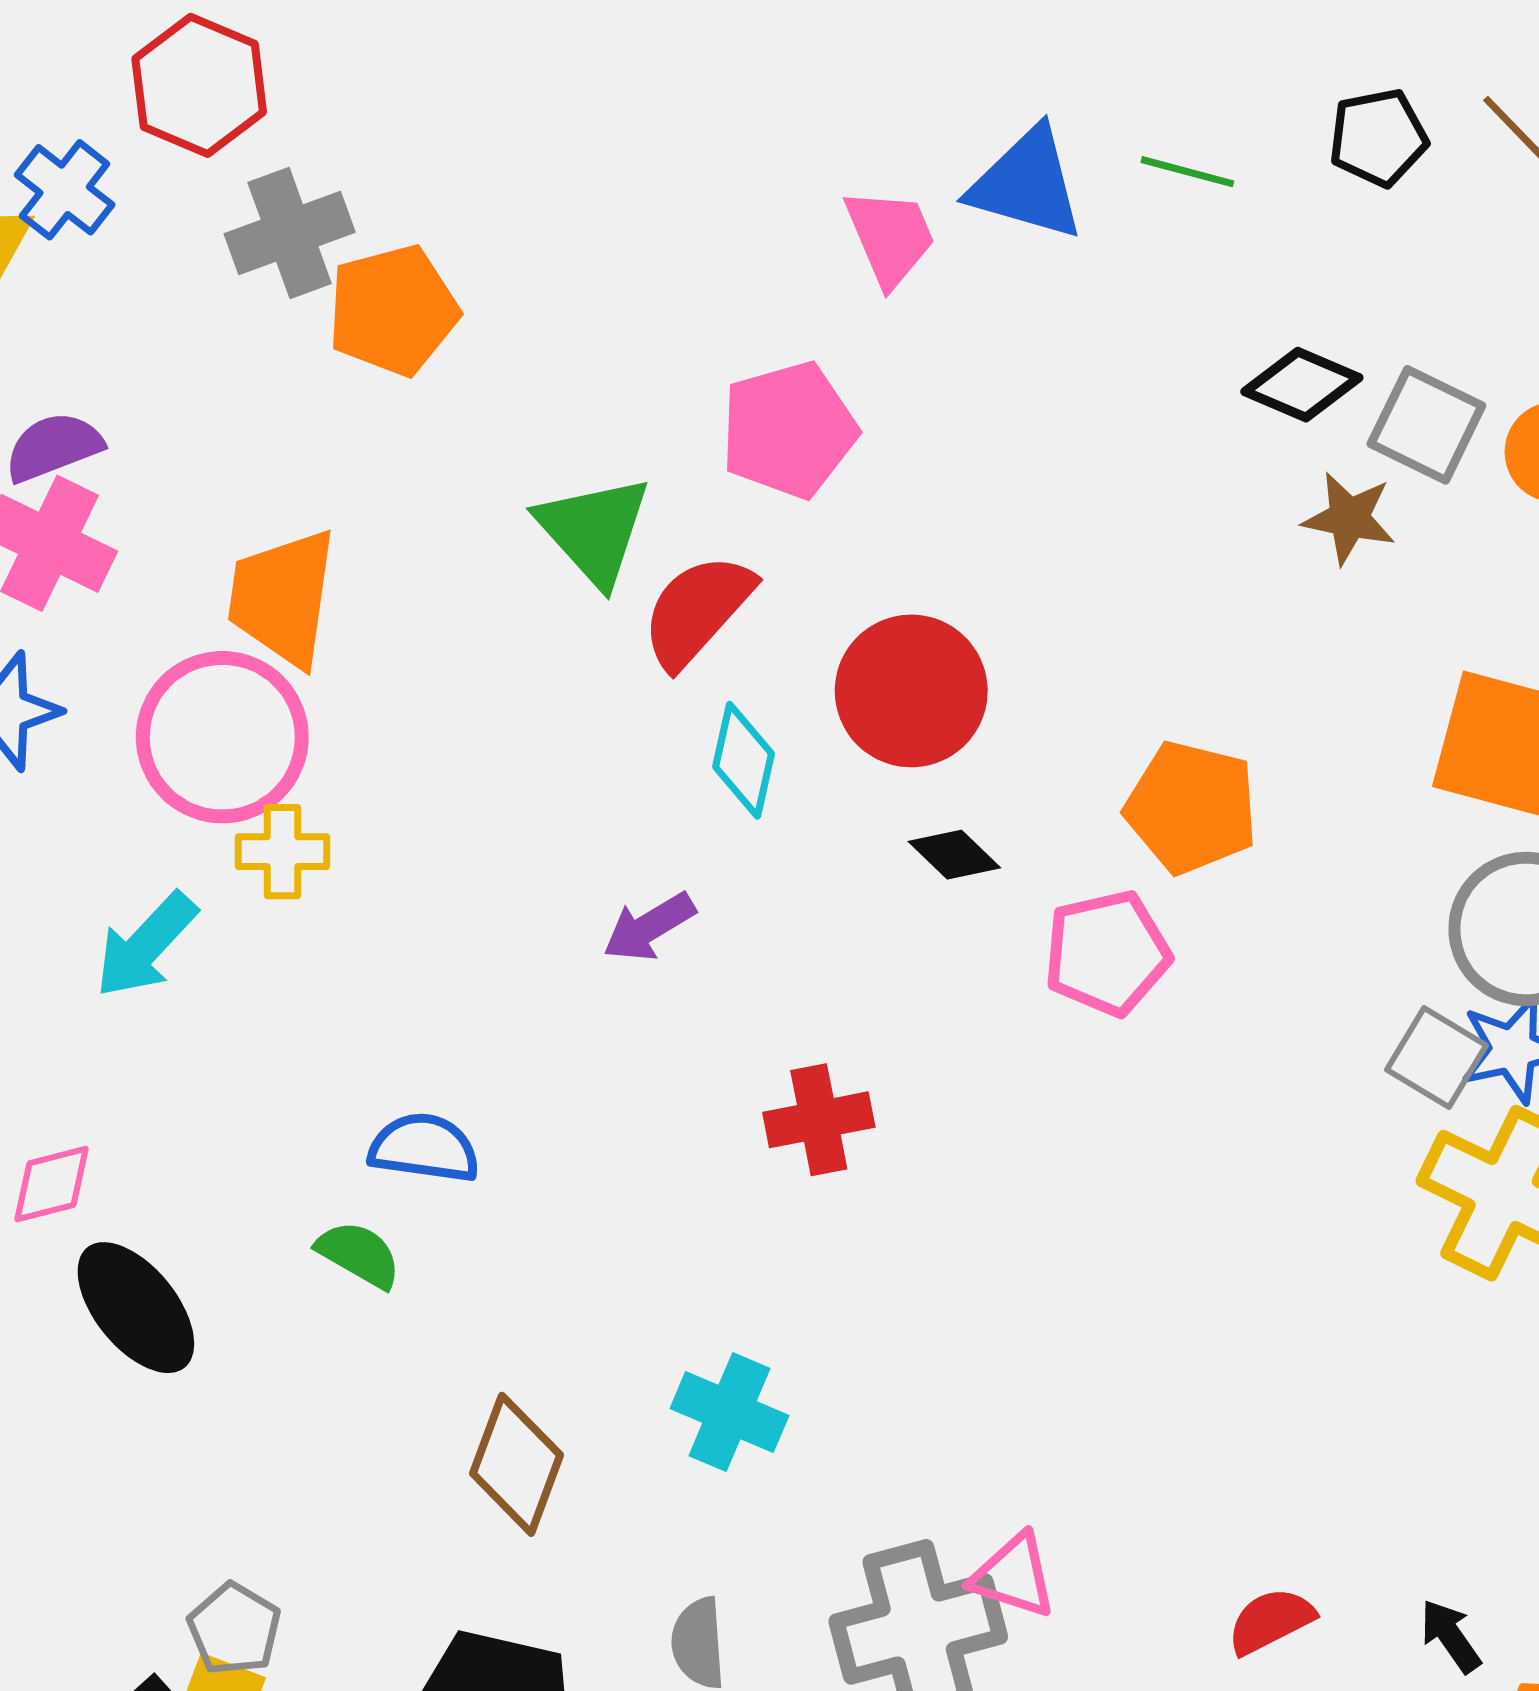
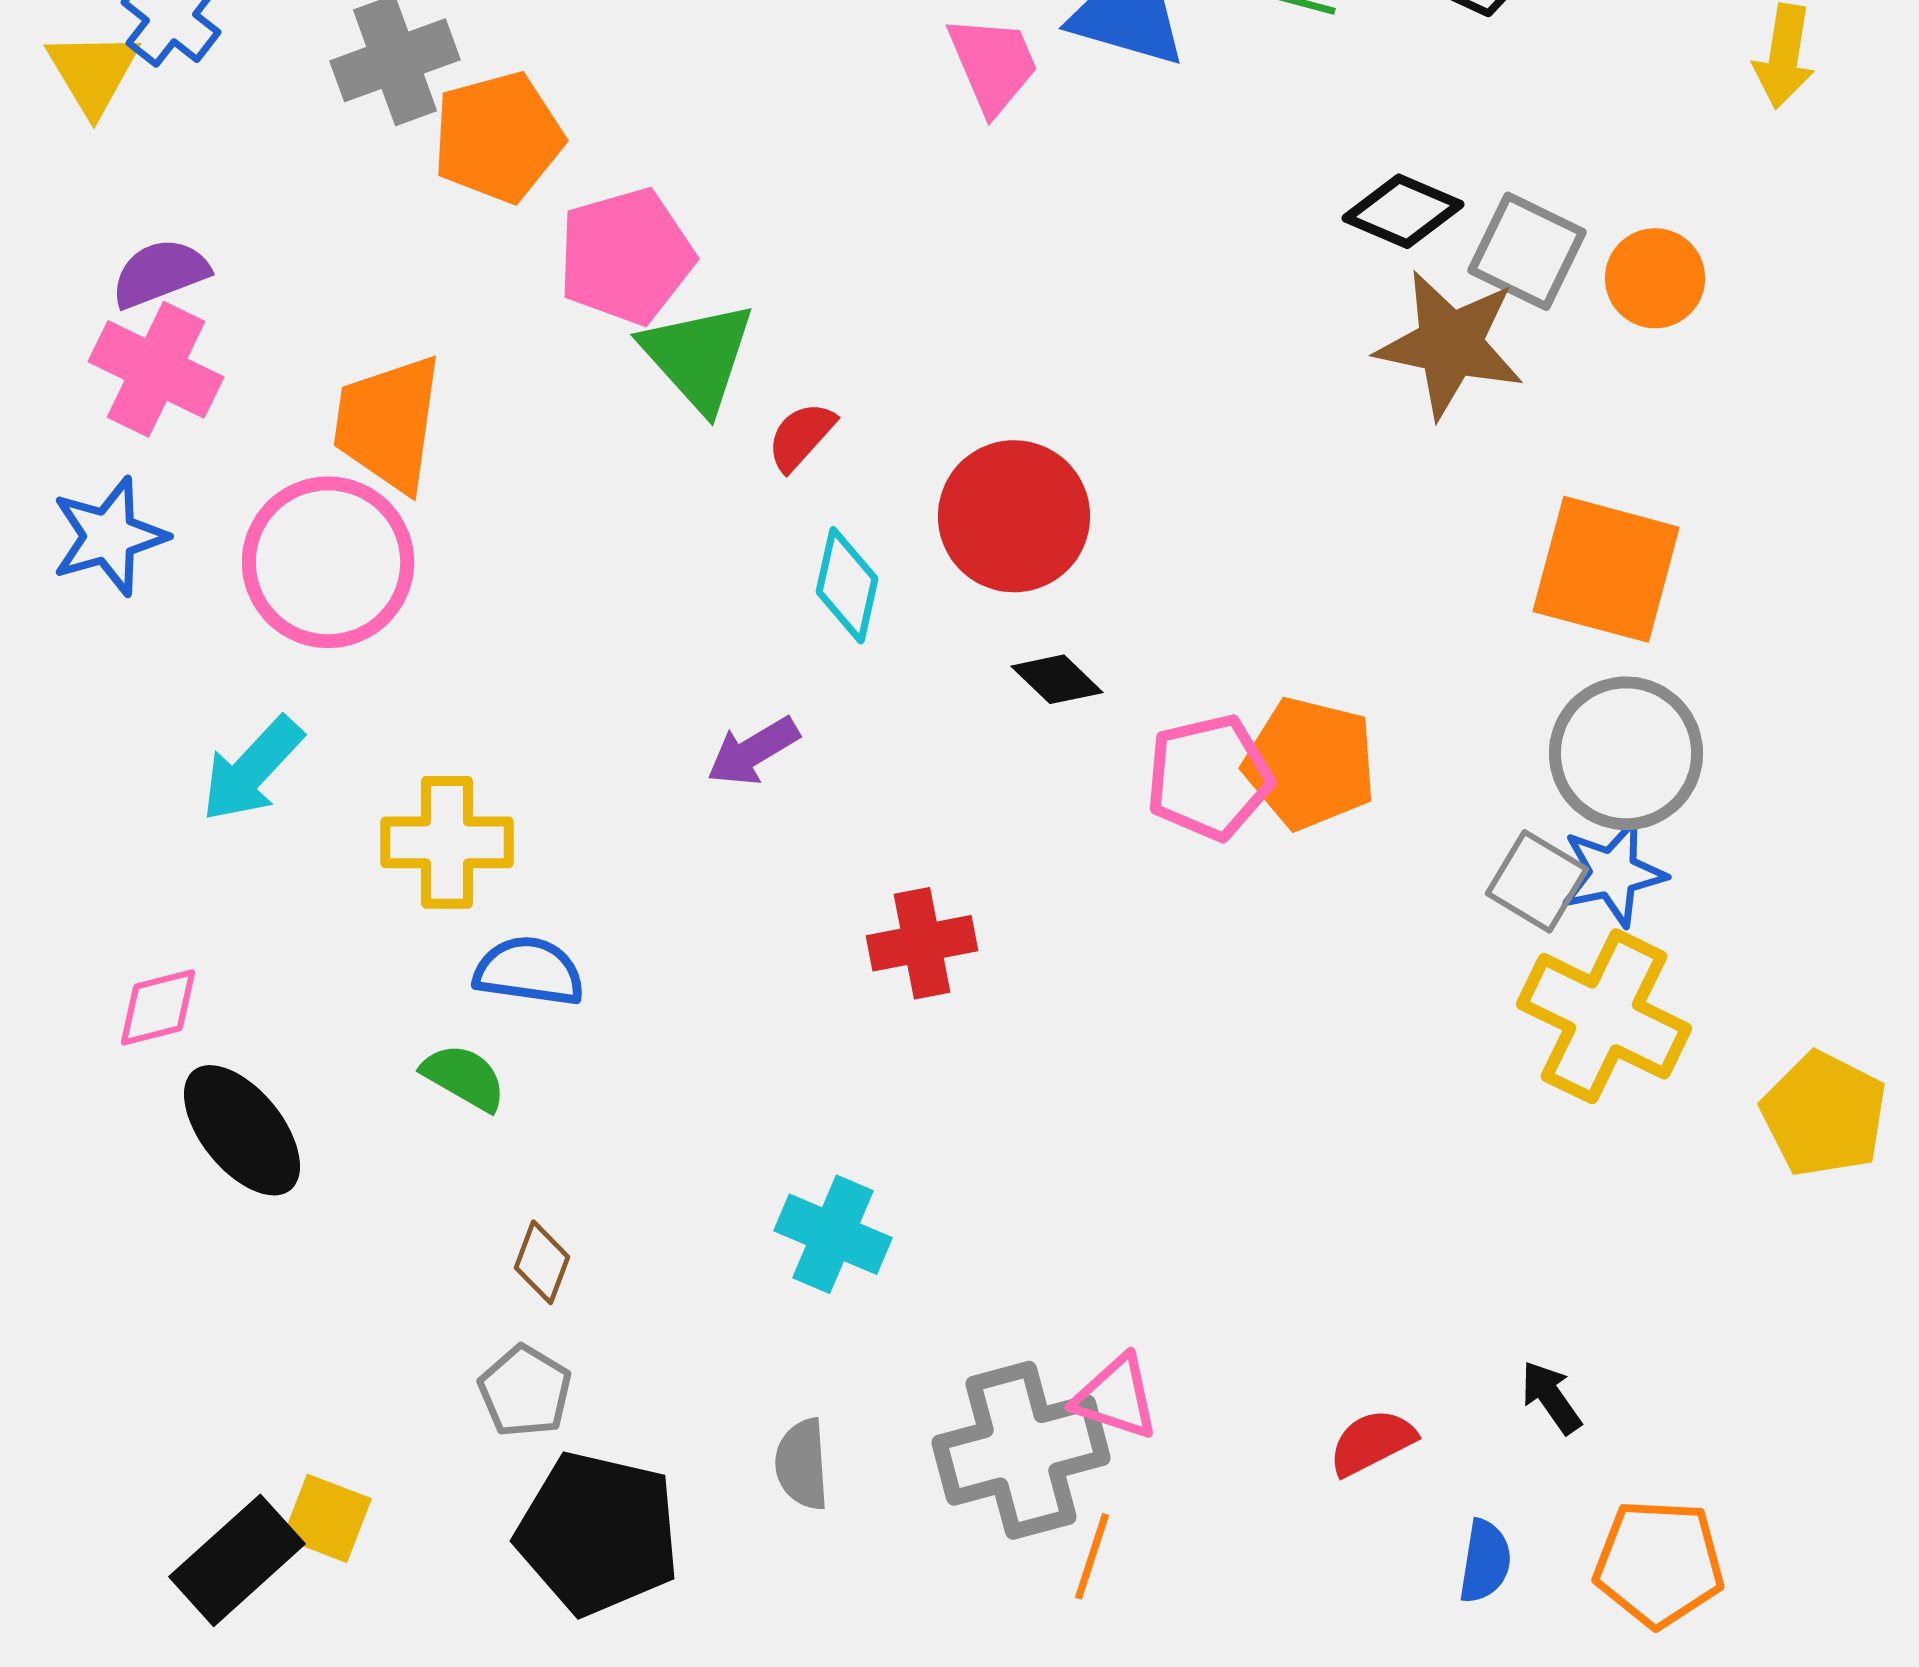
pink pentagon: (789, 430) -> (626, 256), moved
brown star: (1349, 518) -> (1450, 344), size x1.6
red semicircle: (697, 611) -> (801, 436), size x0.6
orange pentagon: (1191, 807) -> (1310, 763), moved
yellow cross: (283, 852) -> (447, 842), moved, size x1.4
brown diamond: (517, 1464) -> (542, 1262), moved, size x0.6
gray pentagon: (234, 1629) -> (525, 1391), moved
black arrow: (1451, 1636) -> (1551, 1397), moved

